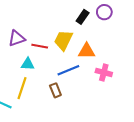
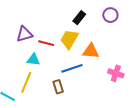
black rectangle: (83, 17) -> (79, 18), moved
pink cross: (104, 72) -> (116, 73), moved

